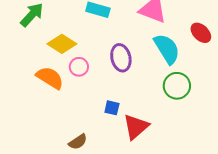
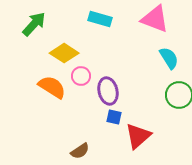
cyan semicircle: (167, 49) -> (169, 58), size x0.7
purple ellipse: (121, 58) -> (108, 91), moved

